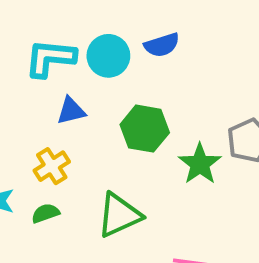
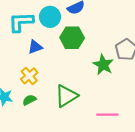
green hexagon: (145, 129) -> (72, 38), moved

